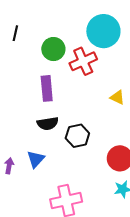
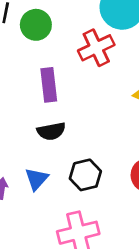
green circle: (53, 49) -> (36, 25), moved
black hexagon: (77, 136) -> (85, 175), moved

